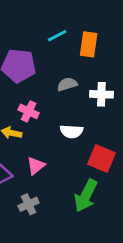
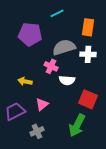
orange rectangle: (89, 44) -> (88, 27), moved
gray semicircle: (67, 84) -> (64, 47), size x1.6
pink cross: (29, 111) -> (51, 66), moved

